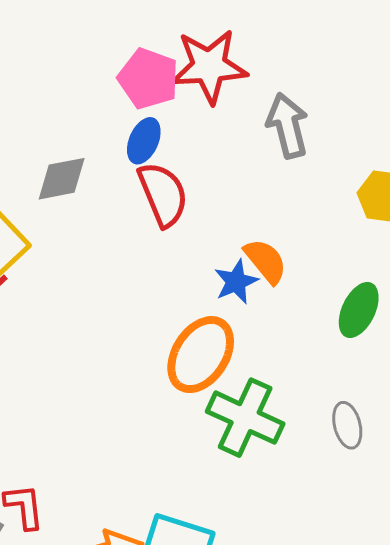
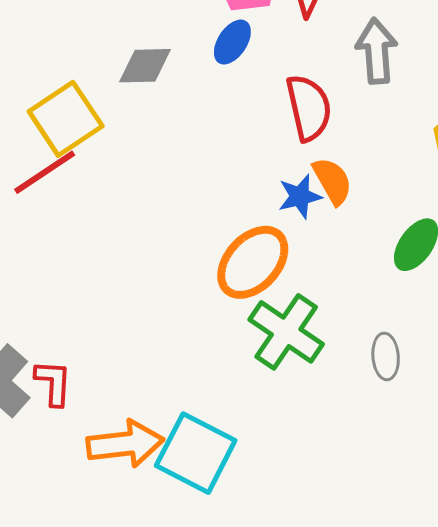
red semicircle: (163, 194) -> (309, 108), moved

